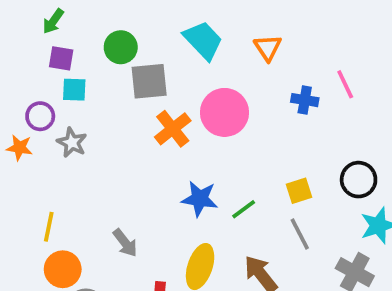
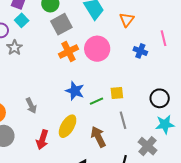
gray square: (149, 81) -> (61, 24), turned -35
pink line: (345, 84) -> (163, 38), moved
cyan square: (74, 90) -> (22, 20), turned 32
yellow square: (299, 191) -> (117, 93), moved

